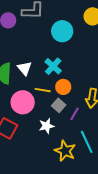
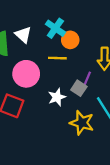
orange circle: (63, 87) -> (70, 40), moved
yellow line: (43, 90) -> (57, 58), moved
gray square: (59, 105) -> (79, 88), moved

